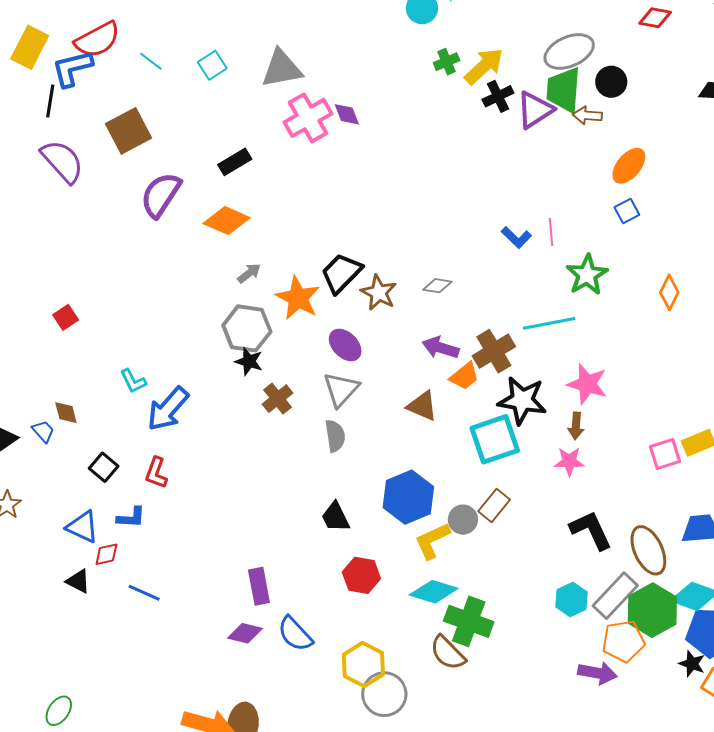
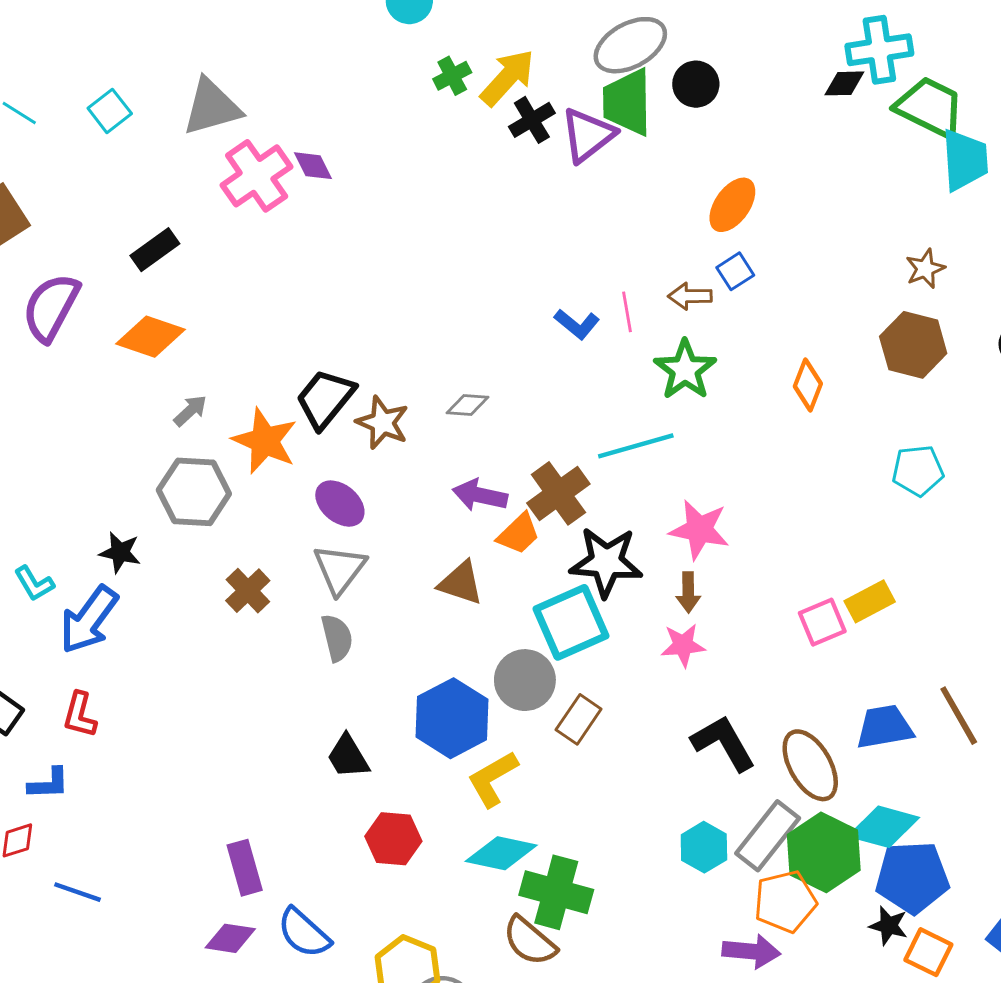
brown arrow: (587, 115) -> (690, 296), moved
black star: (249, 361) -> (120, 552), moved
gray circle: (463, 520) -> (525, 680), moved, size x1.4

